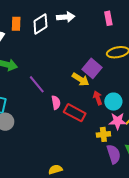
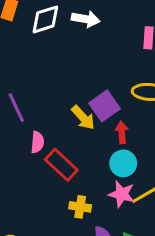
red arrow: (98, 98) -> (122, 132), moved
yellow cross: (103, 134) -> (80, 207), moved

